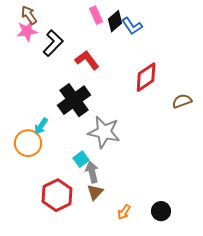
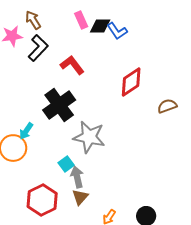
brown arrow: (29, 15) -> (33, 20), moved
black diamond: (115, 21) -> (100, 26), turned 40

